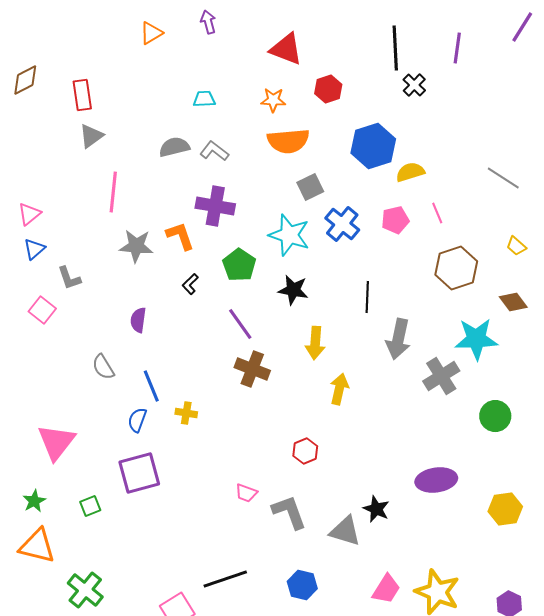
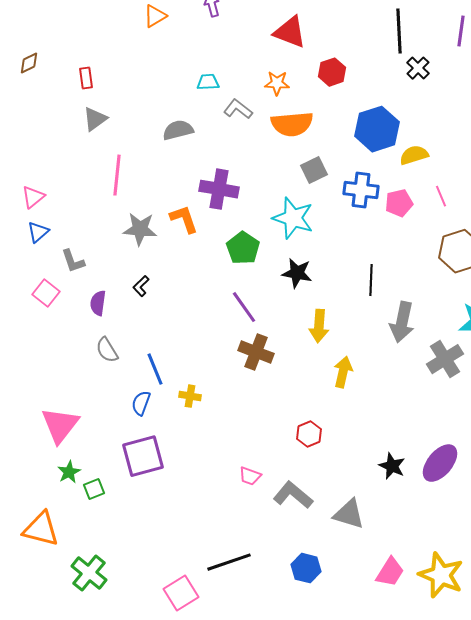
brown diamond: (25, 80) -> (29, 63), size x0.7
red rectangle: (82, 95) -> (86, 78), size x0.7
gray L-shape: (214, 151) -> (238, 109), moved
blue cross: (342, 224) -> (361, 190), moved, turned -32
black L-shape: (190, 284) -> (141, 286), moved
purple semicircle: (138, 320) -> (98, 303), moved
purple ellipse: (436, 480) -> (440, 463), turned -42
green star: (34, 501) -> (69, 472), moved
black star: (376, 509) -> (392, 466), moved
gray L-shape: (289, 512) -> (293, 495), turned -30

